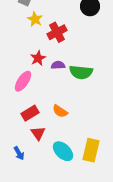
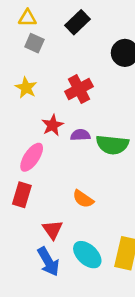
yellow star: (35, 19) -> (26, 88), moved
red rectangle: (30, 113) -> (22, 195), moved, turned -42
blue arrow: (19, 153) -> (48, 262), moved, size x1.5

